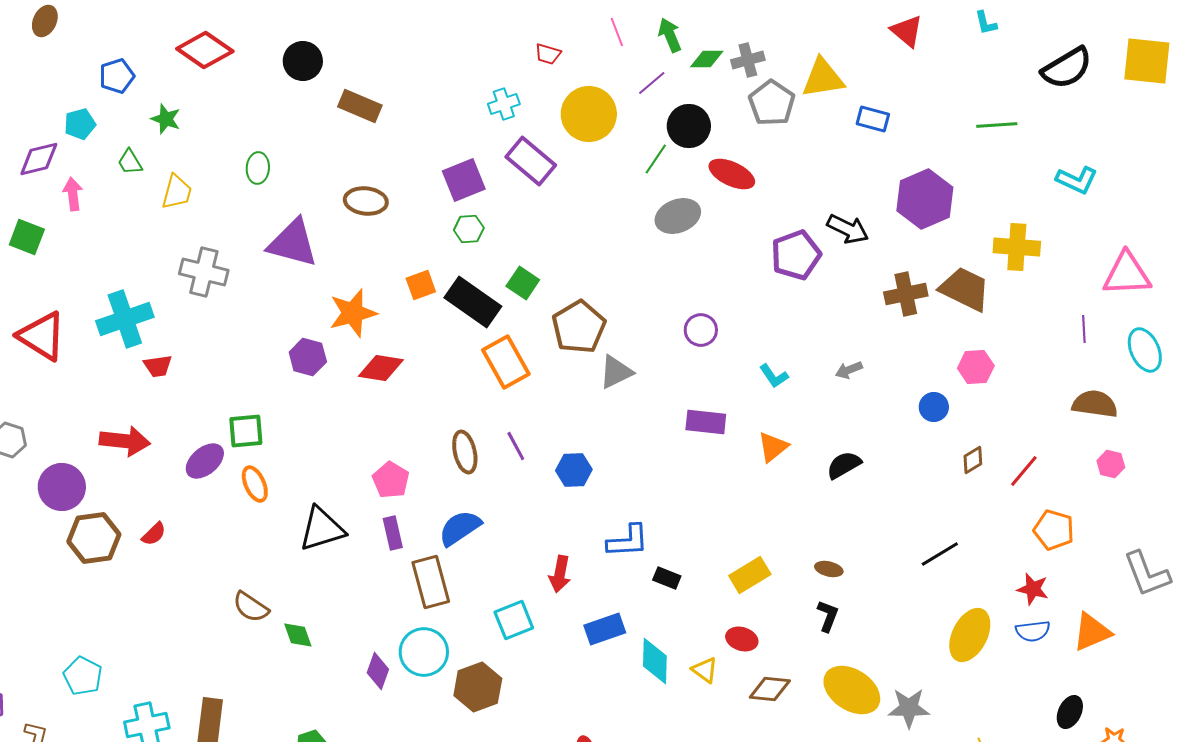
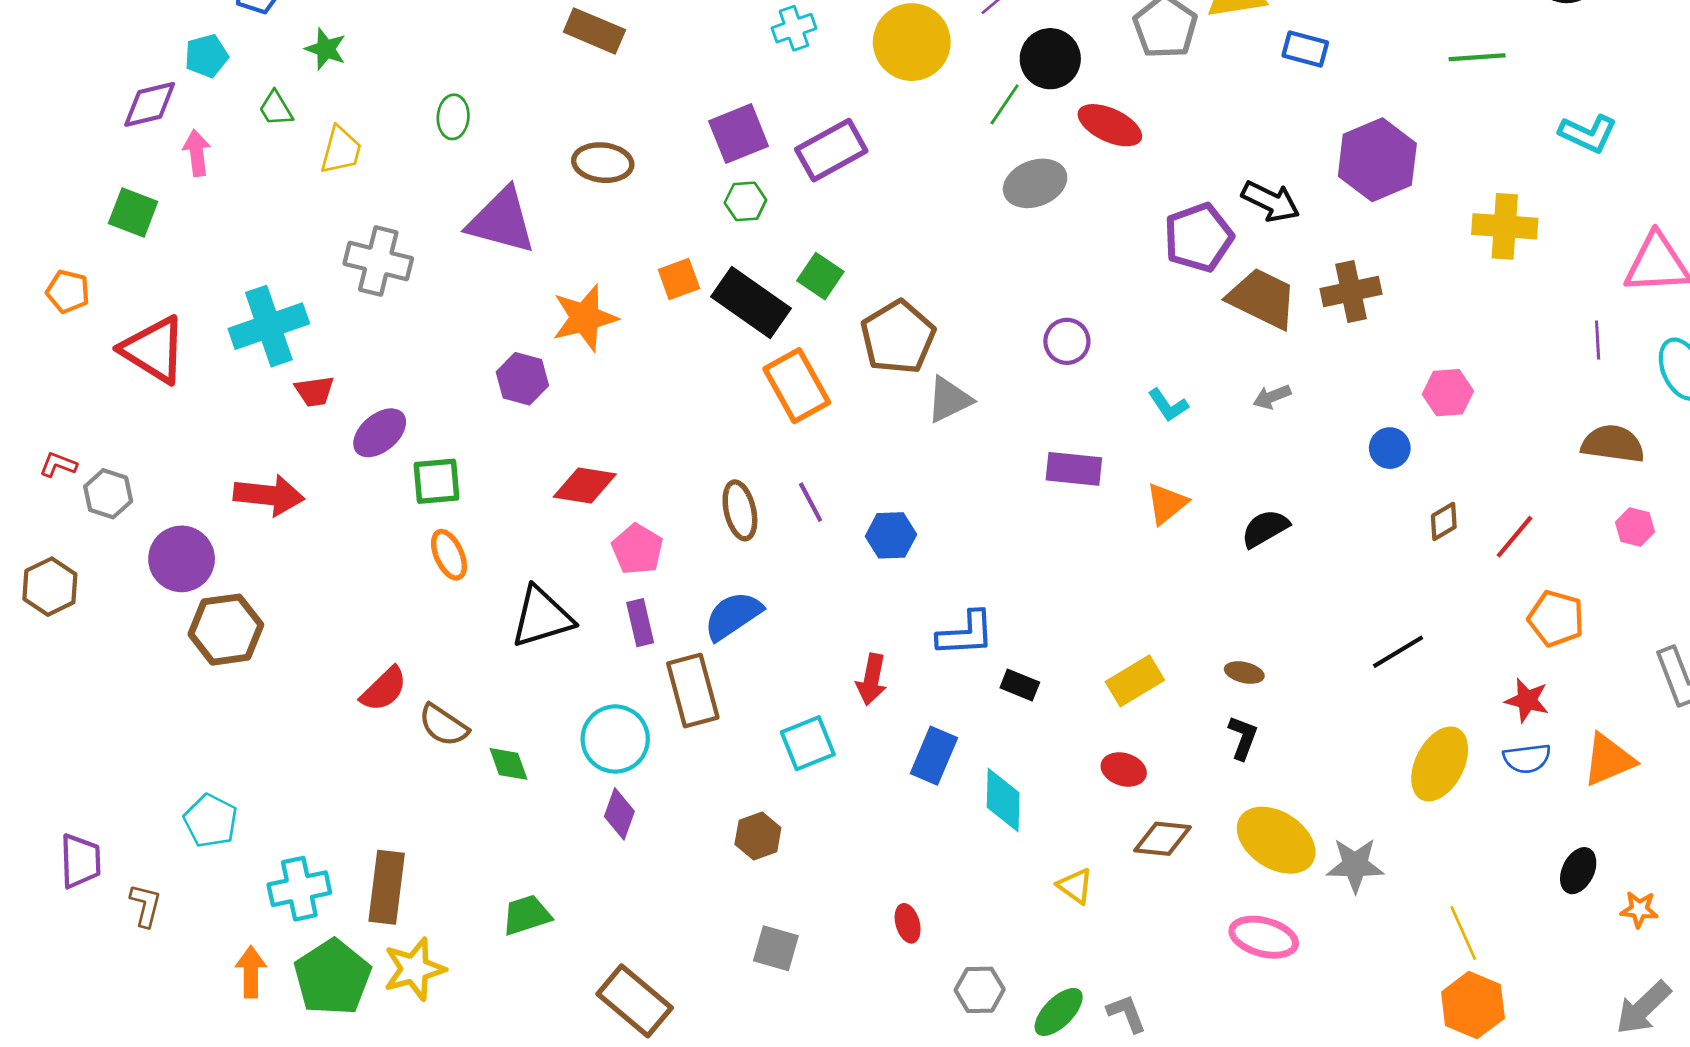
purple rectangle: (531, 161) -> (831, 150), moved, turned -69
brown trapezoid: (965, 289) -> (1262, 298), moved
red diamond: (381, 368) -> (585, 485), moved
purple ellipse: (205, 461) -> (380, 433), moved
red semicircle: (154, 534) -> (384, 689), moved, size x1.4
blue rectangle: (605, 629) -> (934, 756), turned -48
cyan circle: (424, 652) -> (615, 739), moved
yellow triangle: (705, 670) -> (1075, 886), moved
brown hexagon: (478, 687) -> (758, 836), size x0.7

